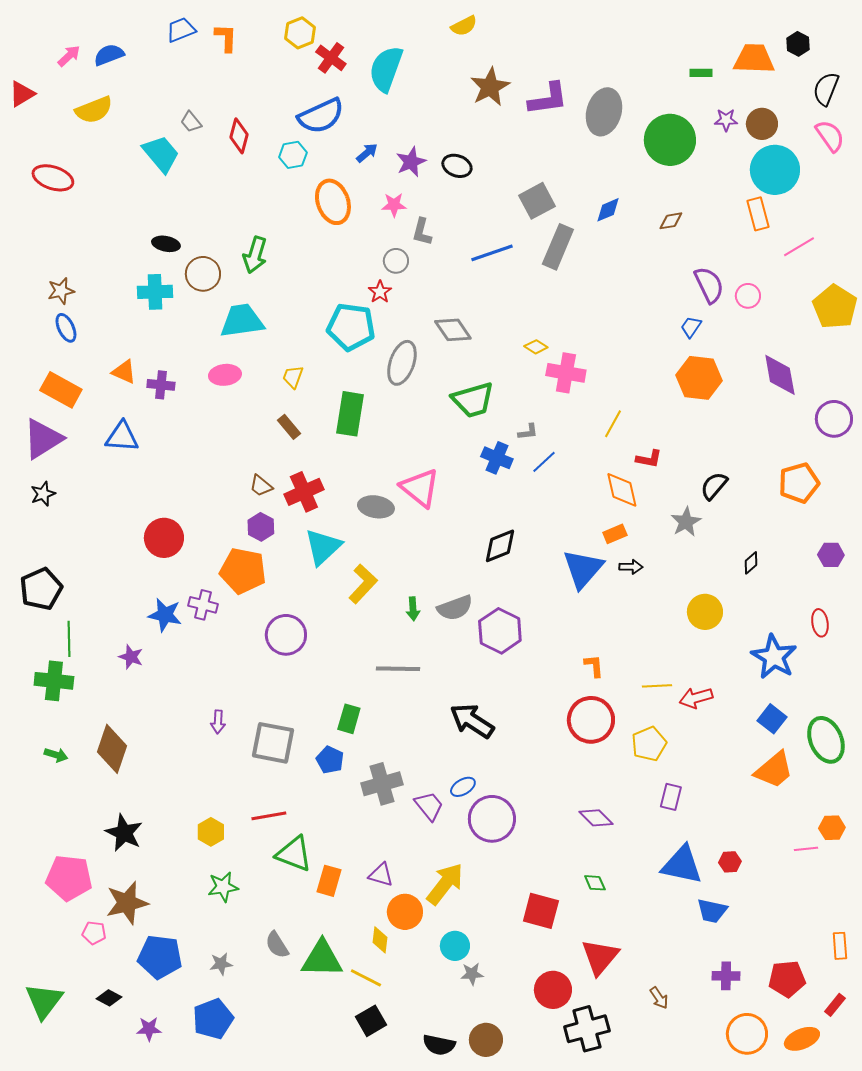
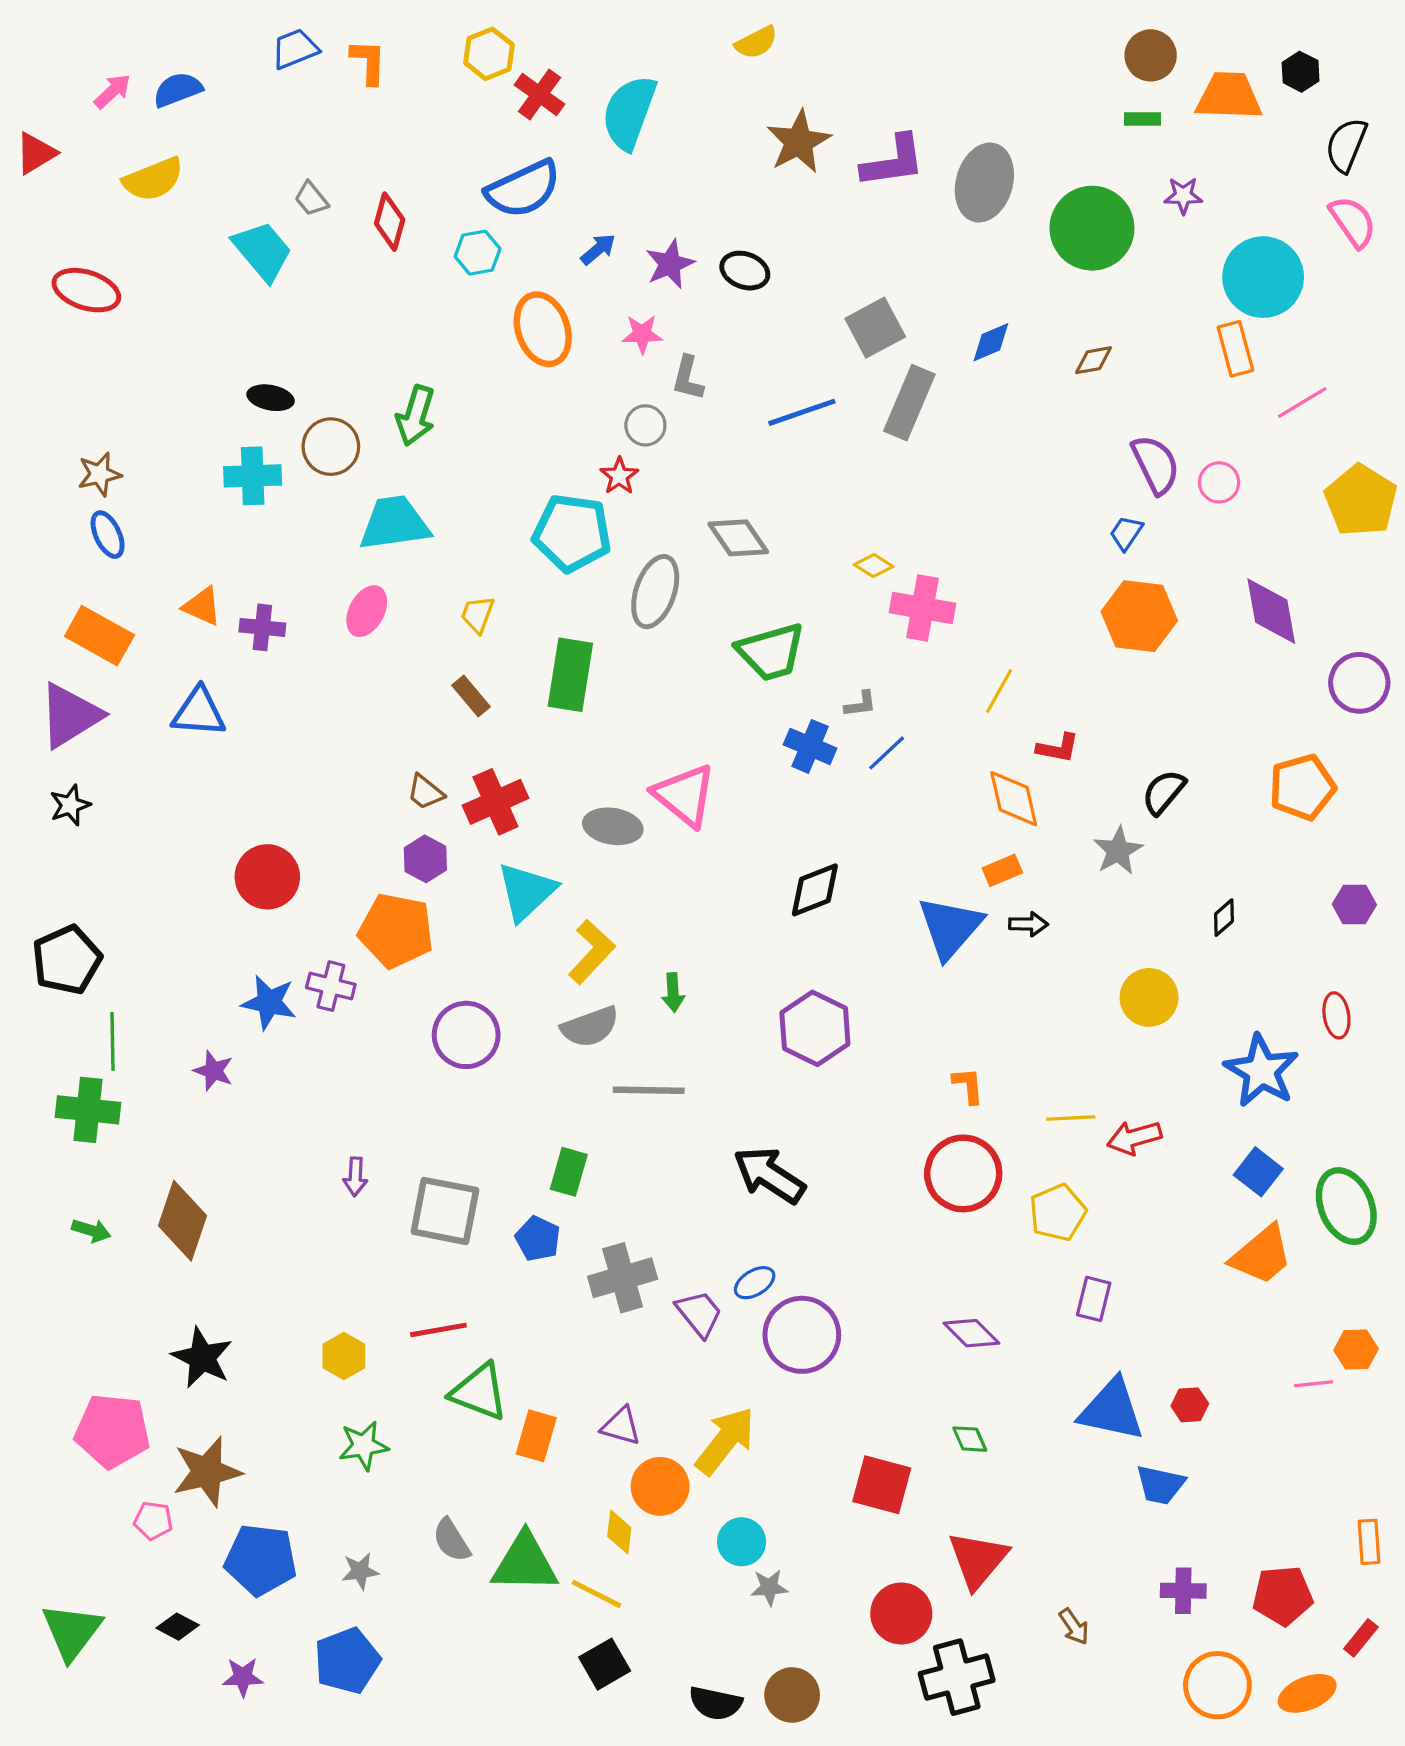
brown circle: (762, 124) -> (1151, 55), moved
pink ellipse: (225, 375) -> (367, 611), turned -56
gray semicircle: (455, 608) -> (590, 1027), moved

